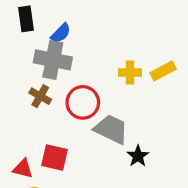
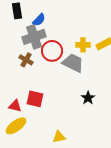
gray cross: (53, 60) -> (34, 37), turned -30
red circle: (83, 102) -> (52, 51), moved
gray trapezoid: (111, 129) -> (73, 63), moved

